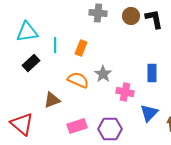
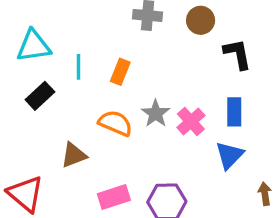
black L-shape: (154, 19) -> (238, 54), moved
pink cross: (125, 92) -> (191, 121), moved, turned 36
blue triangle: (149, 113) -> (229, 155), moved

